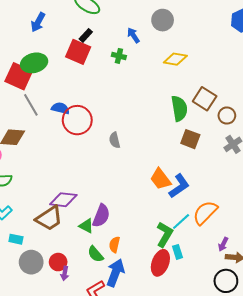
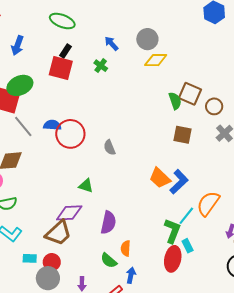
gray circle: (163, 20) -> (147, 39), moved
green cross: (119, 56) -> (101, 66), turned 32
green semicircle: (179, 108) -> (175, 101), moved, size x0.7
green triangle: (86, 226) -> (86, 186), moved
red circle: (58, 262) -> (52, 262), moved
blue arrow: (115, 273) -> (131, 275), size x0.6

